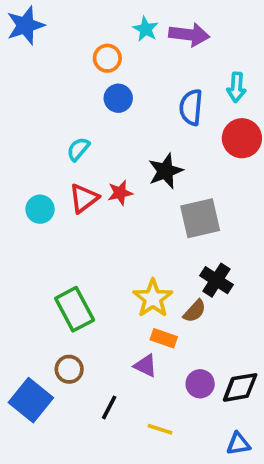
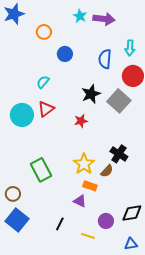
orange circle: (107, 58) -> (44, 32), moved
red star: (120, 193) -> (81, 121), moved
cyan circle: (40, 209) -> (22, 115), size x1.5
gray square: (200, 218) -> (119, 101), moved, turned -35
brown circle: (69, 369) -> (13, 194), moved
purple circle: (200, 384) -> (106, 221), moved

